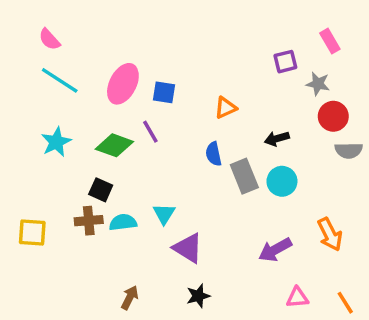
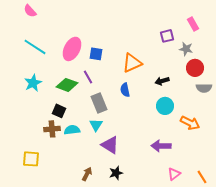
pink semicircle: (49, 39) -> (30, 11), moved
orange triangle: (226, 108) -> (132, 63), size x1.5
gray rectangle: (244, 176) -> (99, 103), moved
yellow square: (32, 233) -> (31, 159), moved
orange arrow: (330, 234) -> (190, 123), moved, turned -36
purple arrow: (275, 250) -> (161, 146), turned 30
brown arrow: (130, 298) -> (87, 174), moved
pink triangle: (297, 298) -> (174, 174), turned -32

